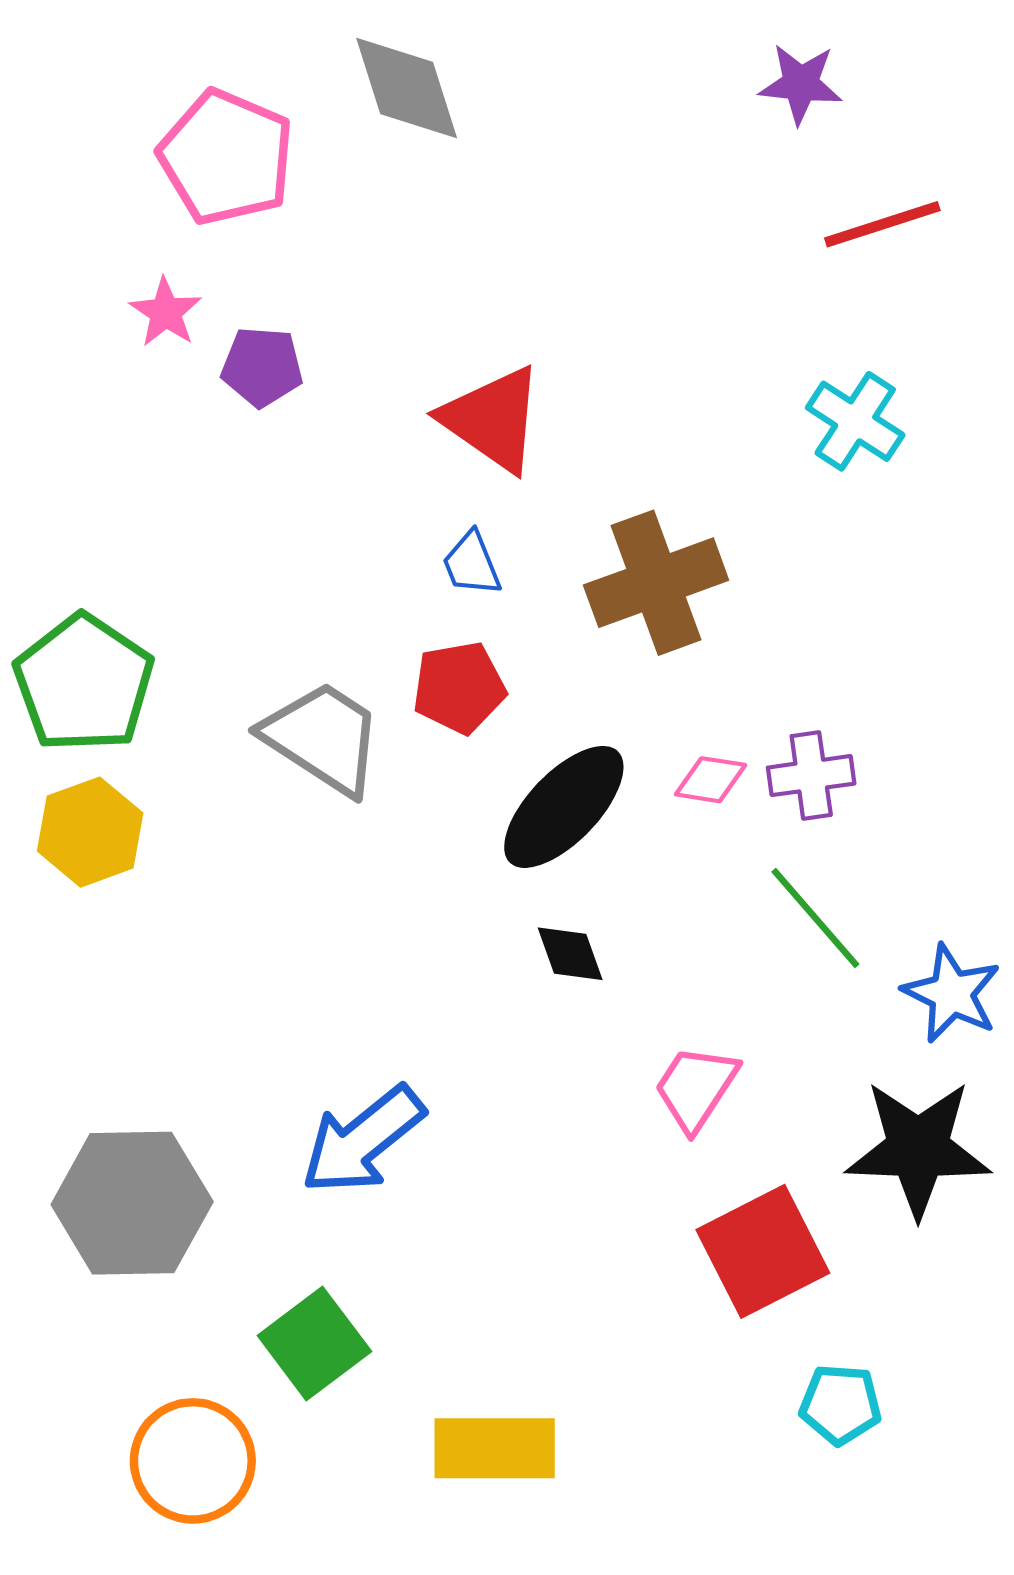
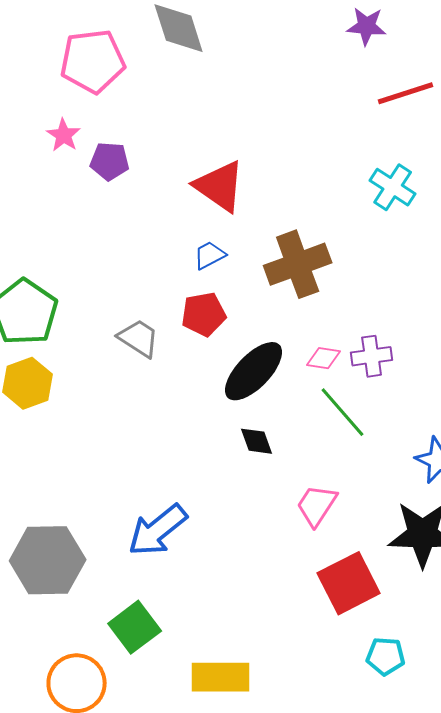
pink pentagon: (226, 157) -> (93, 61), turned -30
blue trapezoid: (472, 564) -> (210, 255), turned 84
gray trapezoid: (323, 738) -> (139, 338), size x0.7
green line: (815, 918) -> (343, 412), moved

